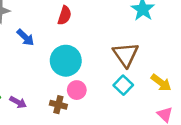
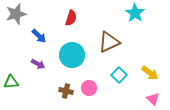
brown triangle: (126, 55) -> (109, 42), moved, turned 40
pink circle: (77, 90) -> (89, 88), moved
purple arrow: (18, 102) -> (38, 64), moved

